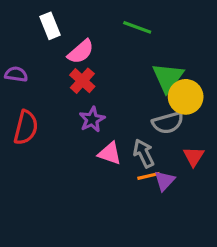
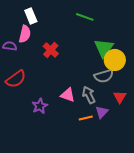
pink semicircle: (81, 52) -> (25, 34), moved, turned -36
purple star: (92, 119) -> (40, 106), moved
red semicircle: (26, 128) -> (16, 79), turned 40
orange line: (148, 176) -> (86, 118), moved

